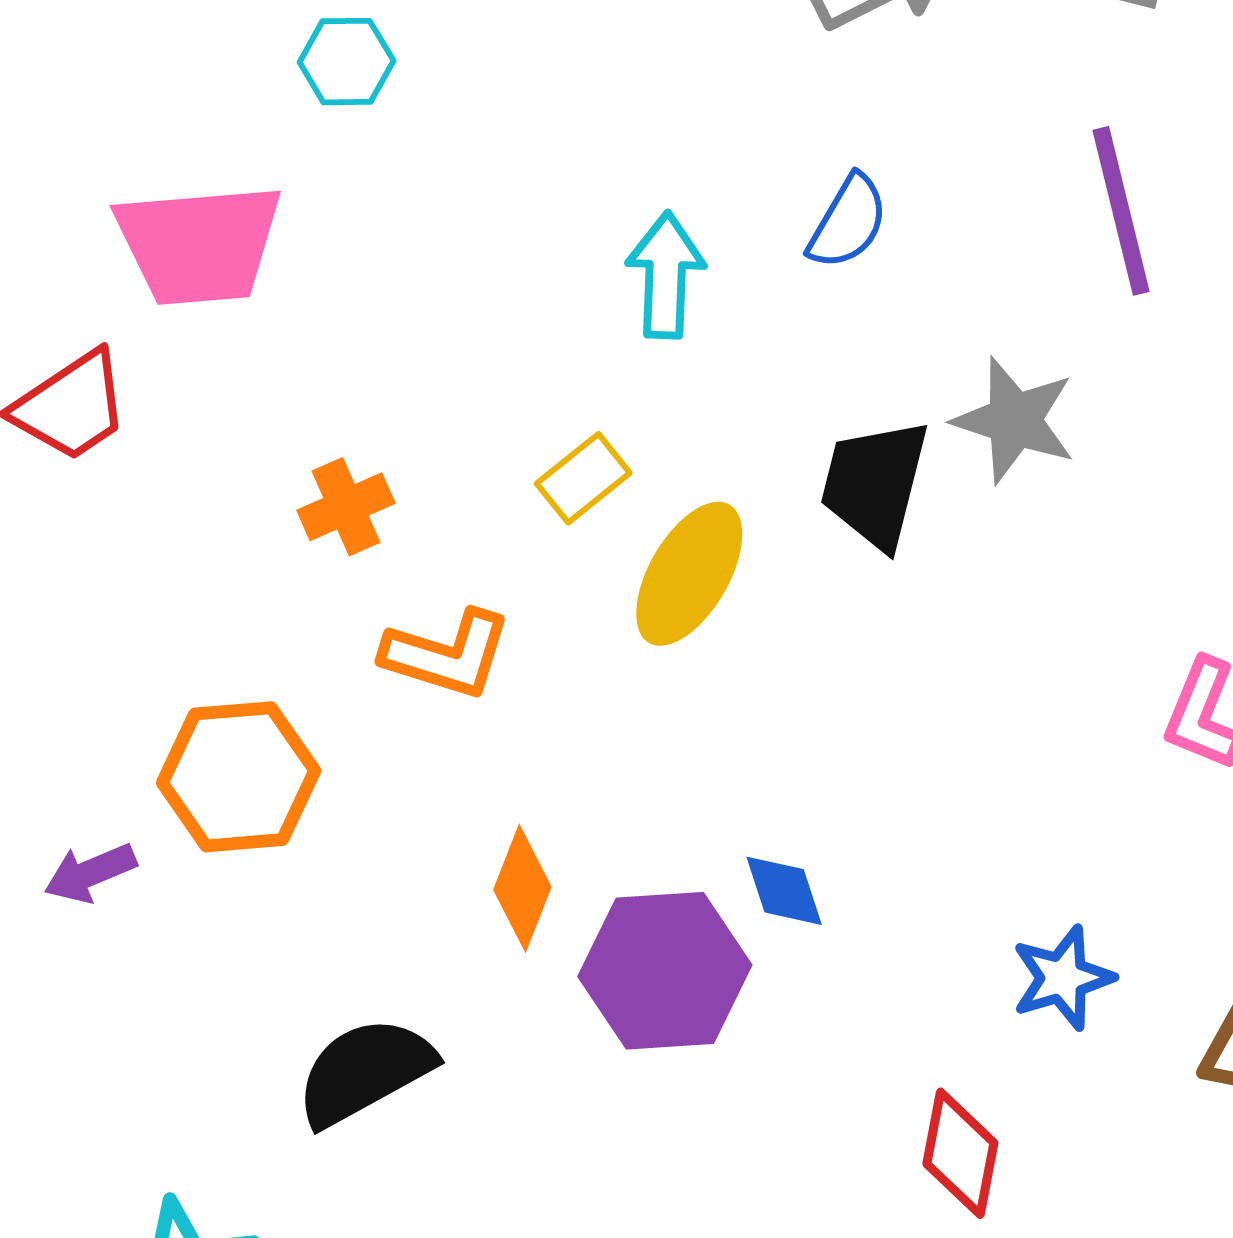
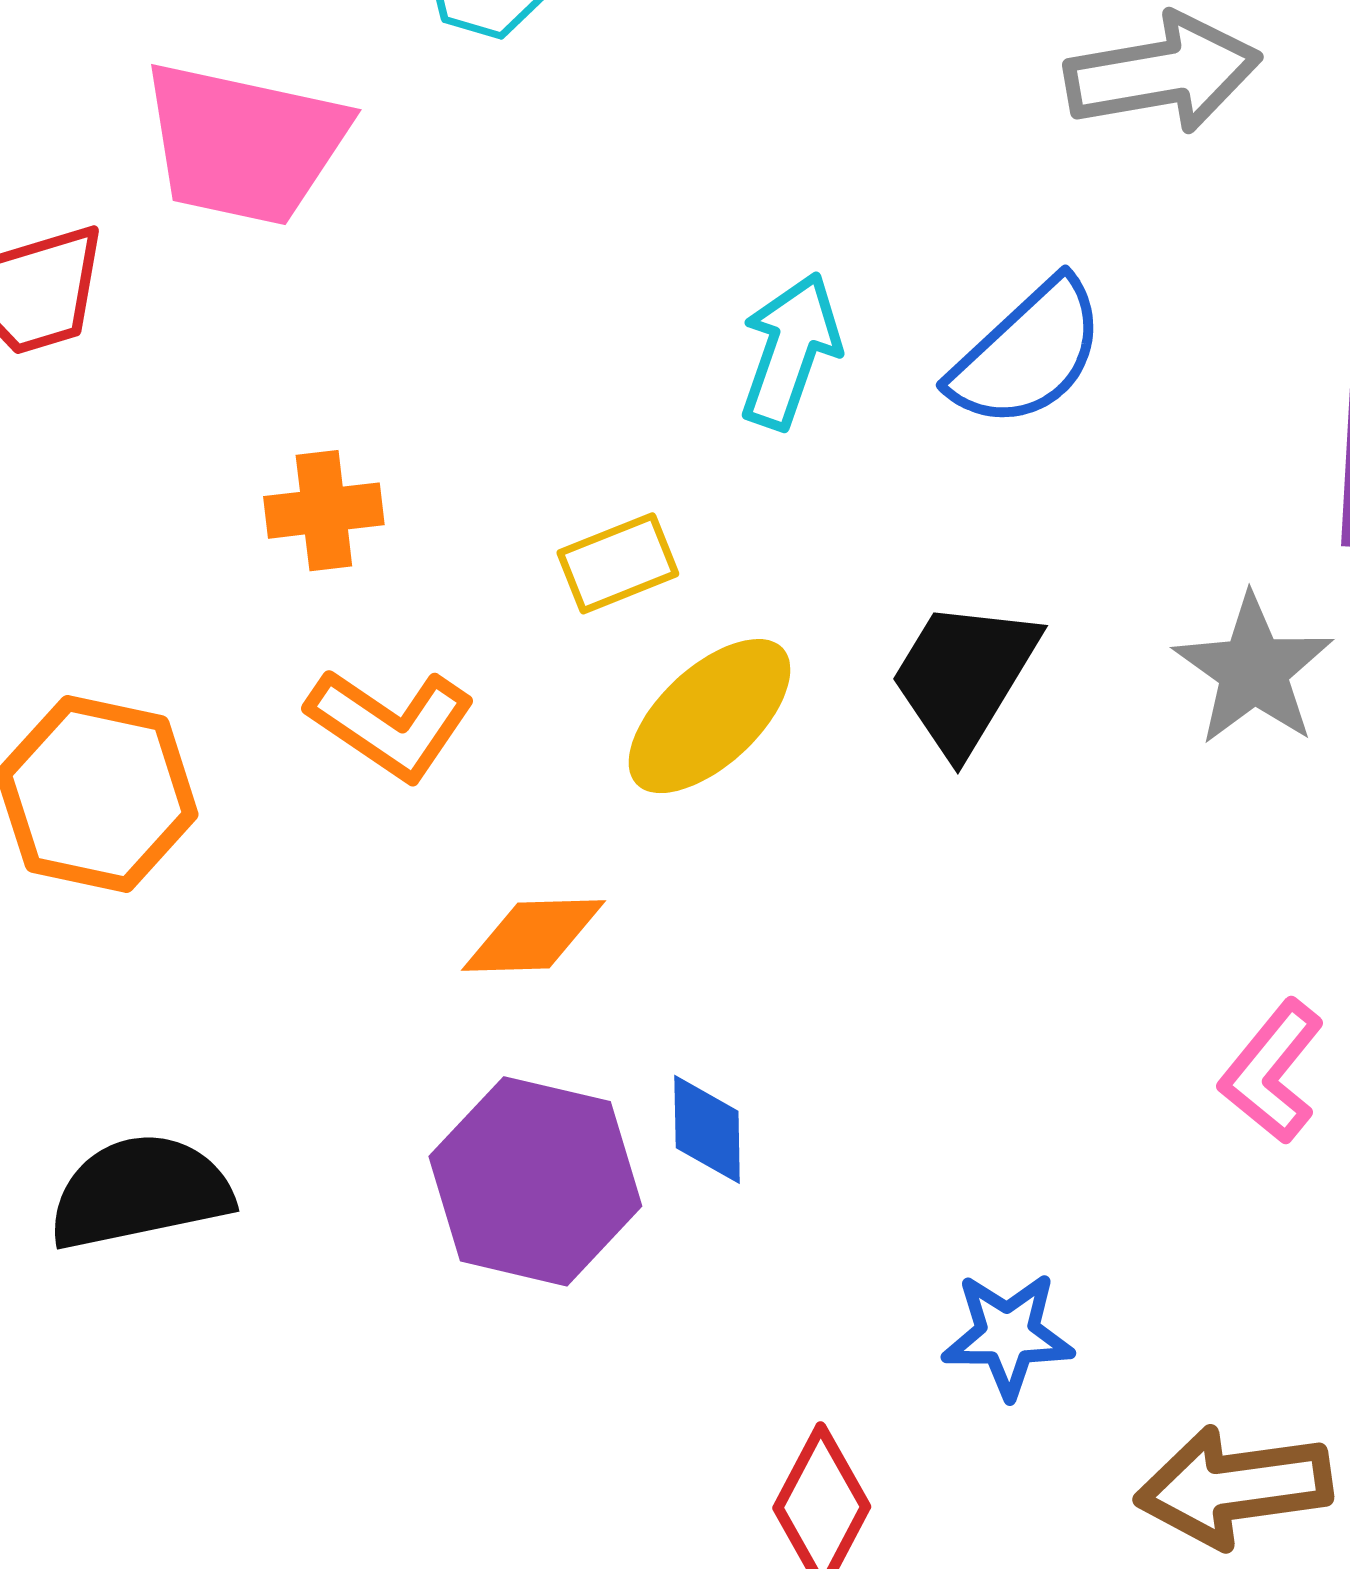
blue semicircle: (848, 222) -> (1028, 354), size x1.4
gray star: (1014, 420) -> (1253, 670), moved
orange diamond: (522, 888) -> (533, 936), moved, turned 50

